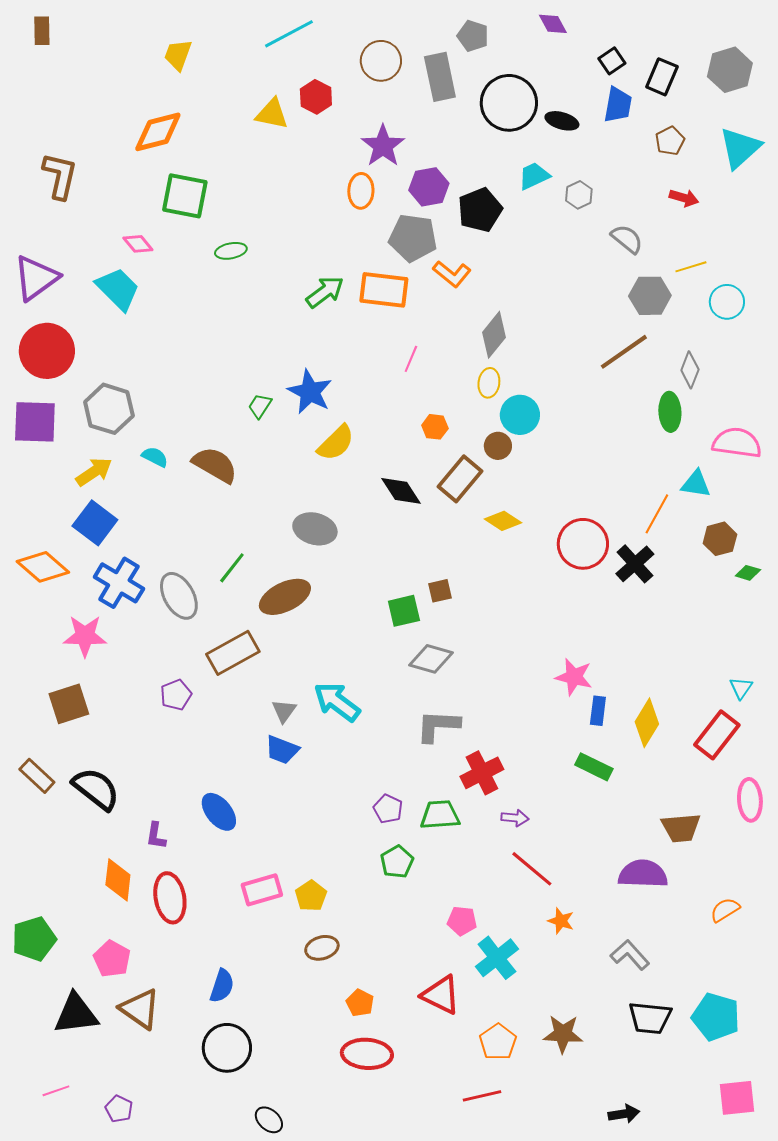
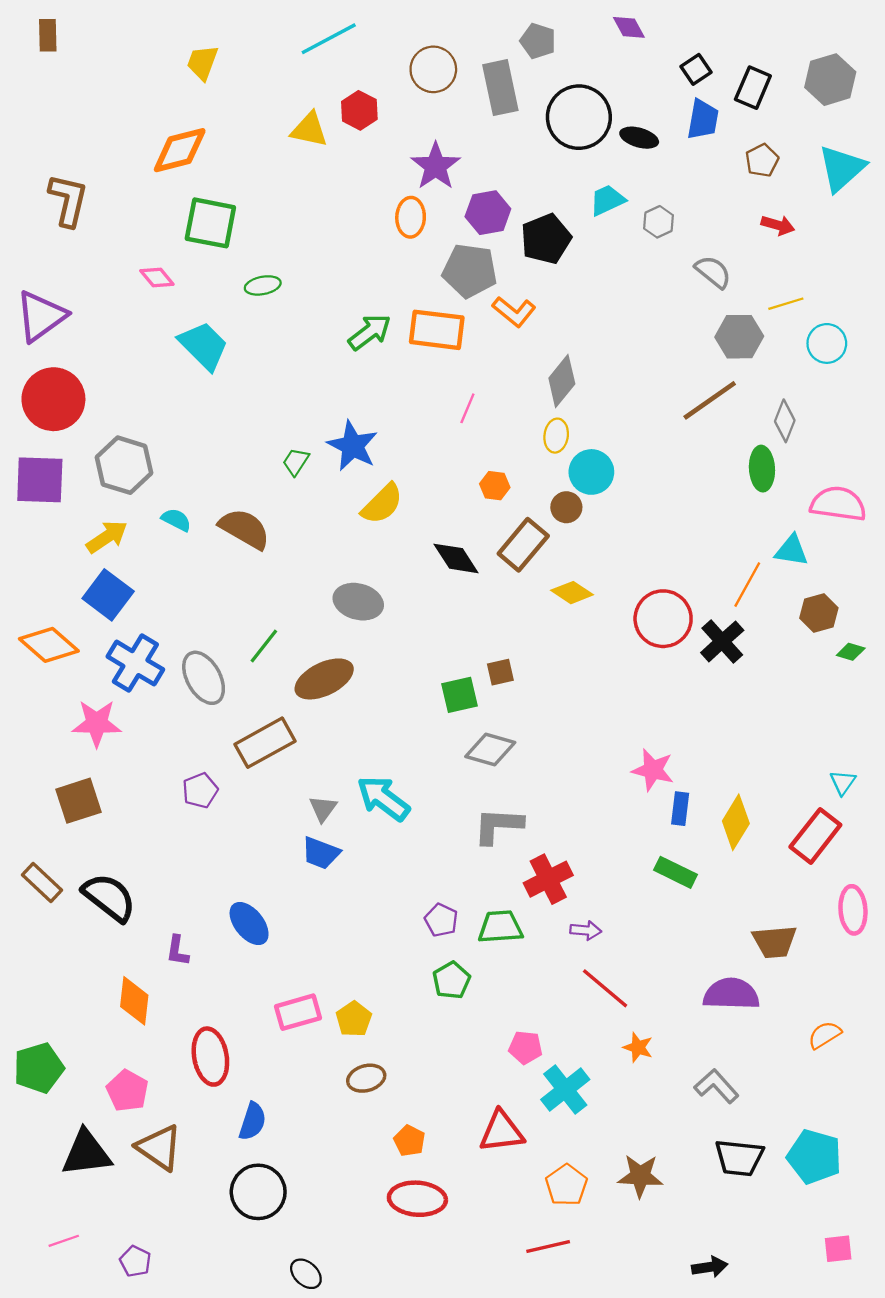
cyan trapezoid: (118, 289) -> (204, 346), moved
red ellipse: (170, 898) -> (210, 1057), moved
red triangle: (441, 995) -> (502, 1132), turned -33
pink square: (737, 1098) -> (838, 1249), size x0.7

